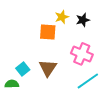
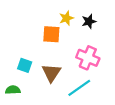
cyan square: (23, 69) -> (25, 65), moved, turned -32
cyan line: (88, 81) -> (79, 88), moved

